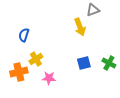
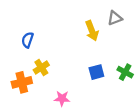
gray triangle: (93, 10) -> (115, 18), moved
pink star: (49, 78) -> (62, 98), moved

